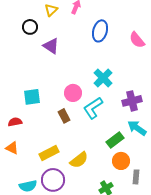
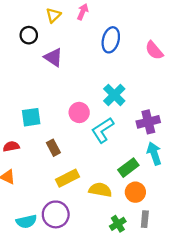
brown rectangle: (64, 116) -> (53, 148), moved
cyan arrow: (137, 128) -> (154, 153), turned 36
yellow rectangle: (49, 153) -> (67, 178), moved
yellow semicircle: (79, 160) -> (100, 190), moved, turned -132
gray rectangle: (136, 177) -> (145, 219), moved

